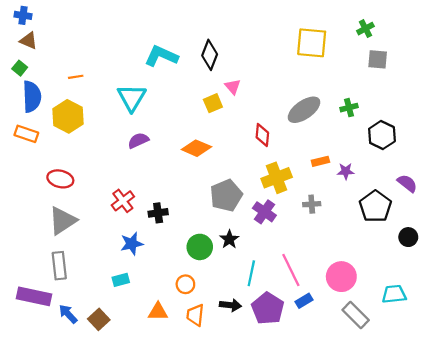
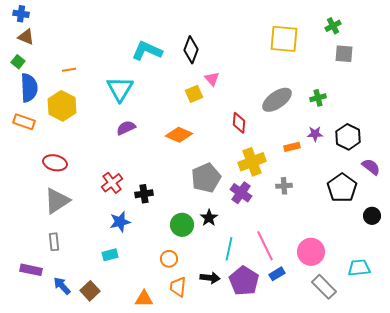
black hexagon: (382, 135) -> (348, 137), moved
purple star: (346, 171) -> (315, 134), moved
gray rectangle: (59, 266) -> (54, 242), size x0.7
purple rectangle: (34, 296) -> (31, 270), size x0.7
orange triangle: (158, 312) -> (144, 299), moved

